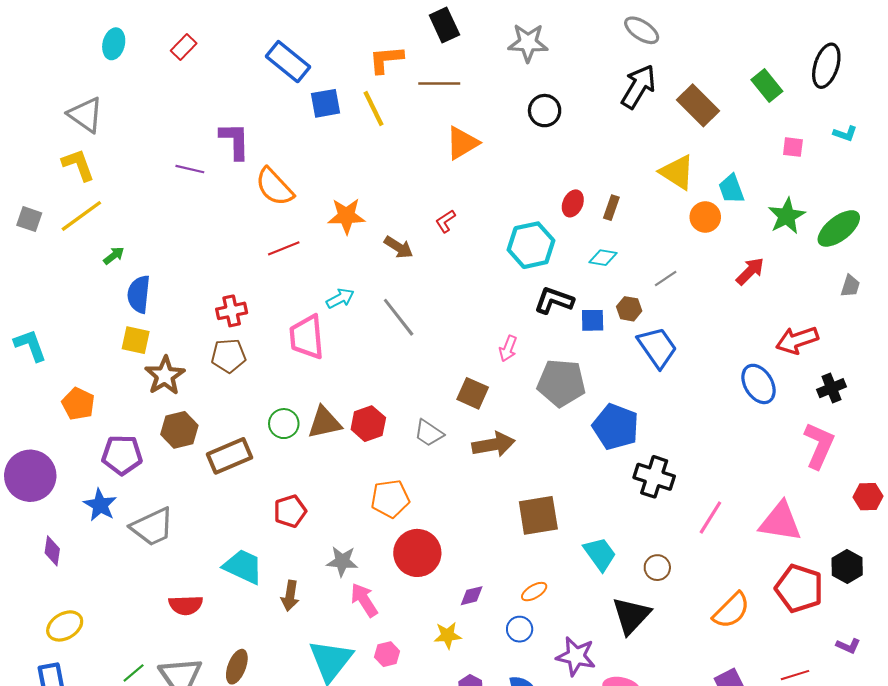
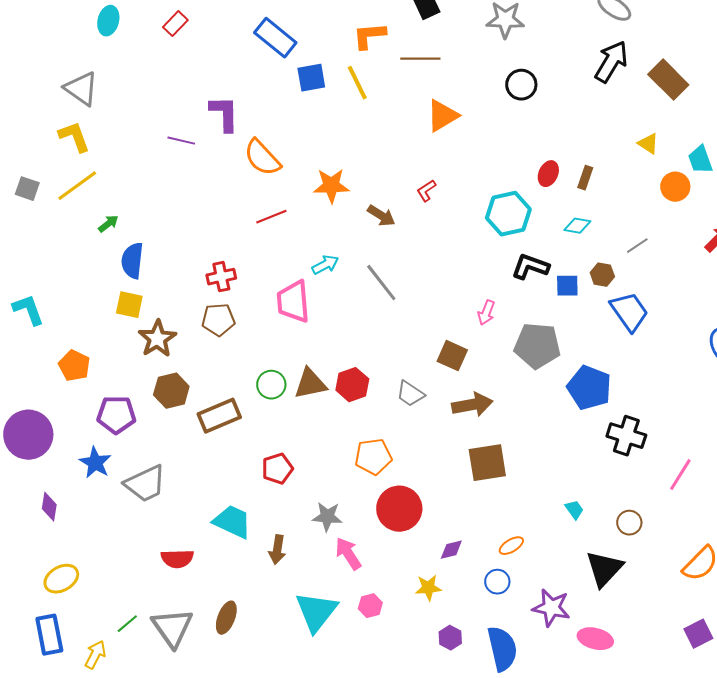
yellow triangle: (677, 172) -> (648, 144), size x0.6
brown square: (538, 515) -> (487, 463), moved
cyan trapezoid: (600, 554) -> (574, 510), size x0.6

